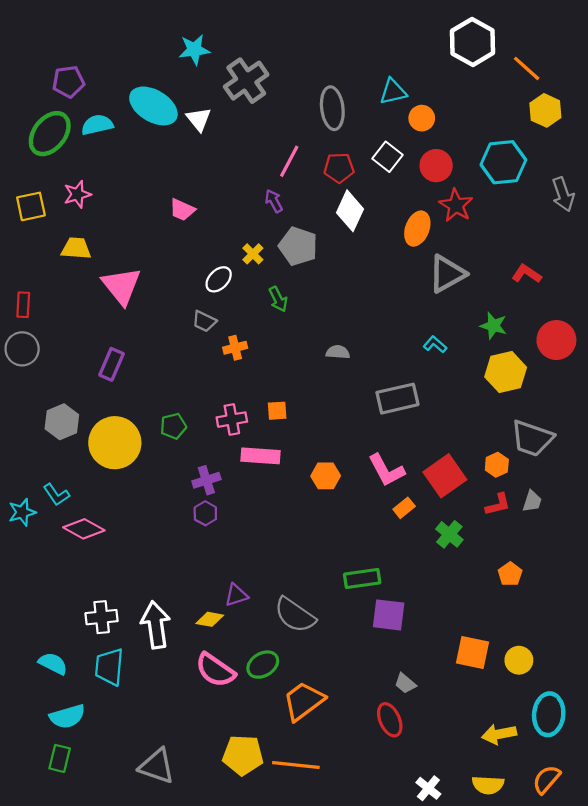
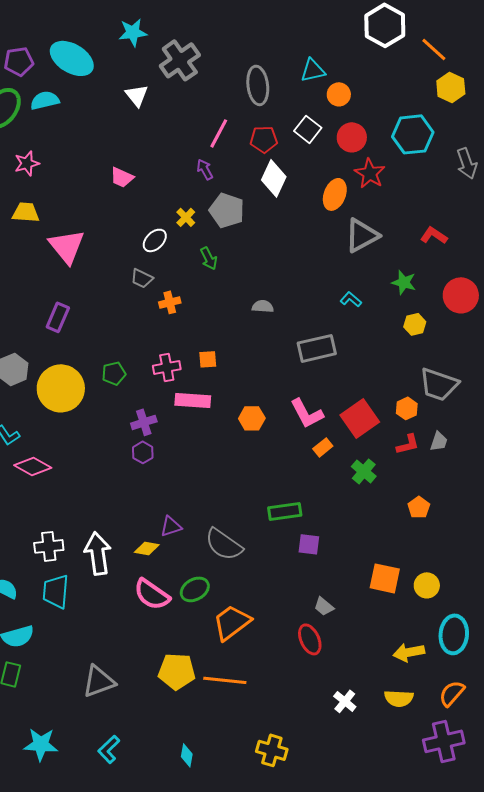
cyan ellipse: (153, 106) -> (72, 58), moved
yellow hexagon: (506, 372) -> (415, 324), size x0.6
purple square: (389, 615) -> (309, 544), size x0.7
gray triangle: (157, 766) -> (99, 681), turned -39

